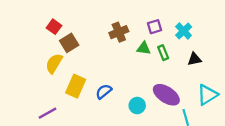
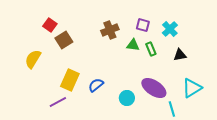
purple square: (154, 27) -> (143, 25), turned 32
yellow semicircle: (54, 63) -> (33, 59), moved
purple line: (48, 113) -> (58, 102), moved

